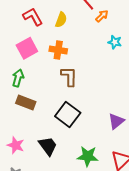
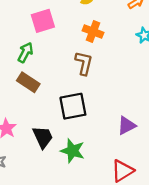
orange cross: (58, 50) -> (93, 32), moved
black square: (68, 115) -> (73, 106), turned 30
green star: (88, 156) -> (73, 151), moved

